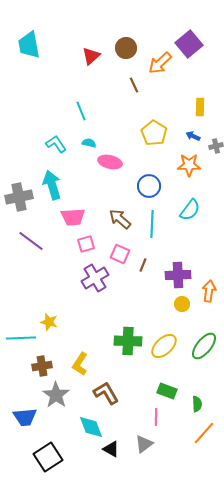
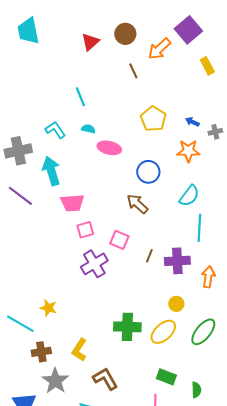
yellow rectangle: (200, 107) -> (207, 66), moved, turned -30
gray cross: (19, 197) -> (18, 151), moved
brown arrow: (120, 219) -> (137, 204), moved
cyan line: (152, 224) -> (199, 228), moved
purple line: (31, 241) -> (20, 196), moved
brown line: (143, 265) -> (149, 256), moved
yellow circle: (182, 304) -> (176, 304), moved
cyan line: (21, 338) -> (20, 324), turned 32

